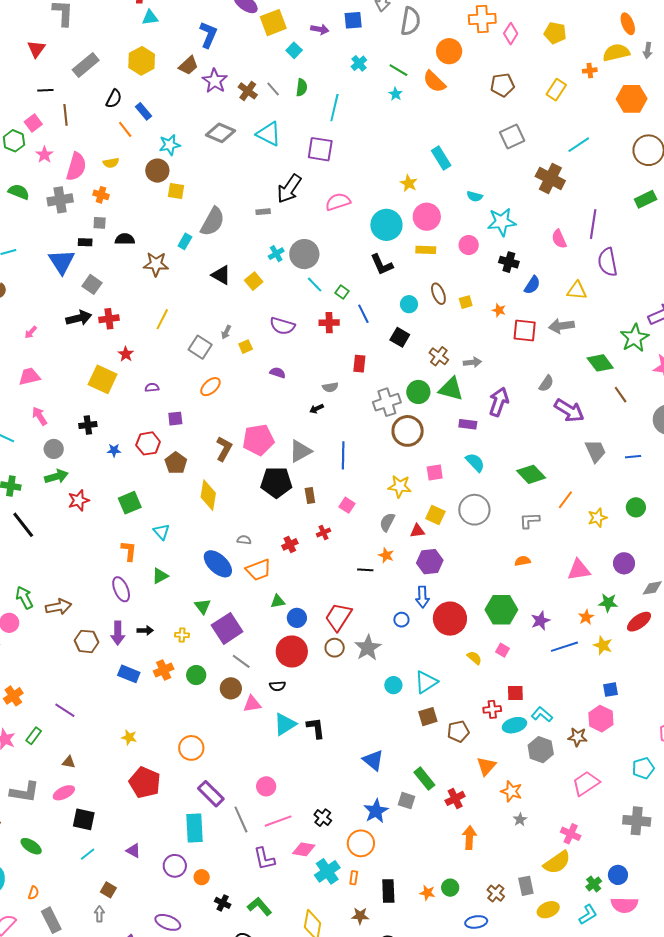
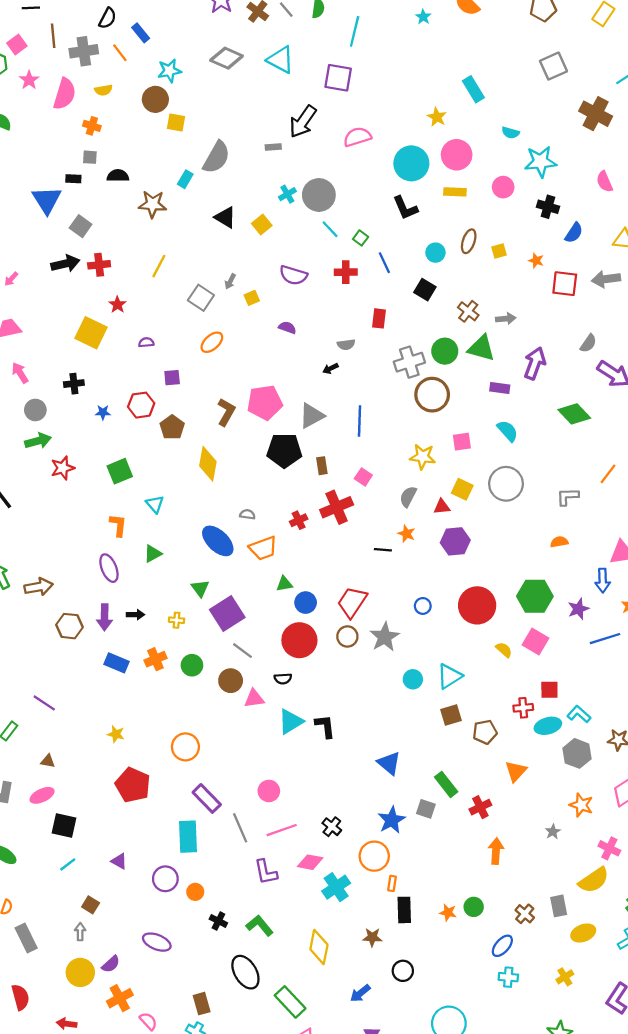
gray cross: (60, 200) -> (84, 51), moved
brown ellipse: (438, 294) -> (469, 241), turned 40
green diamond: (531, 474) -> (574, 414), moved
red cross: (324, 532) -> (337, 507), size x2.0
blue arrow: (422, 597) -> (603, 581), moved
pink square: (503, 650) -> (536, 642), size x1.6
orange star: (511, 791) -> (581, 805), moved
orange rectangle: (354, 878) -> (392, 883), moved
blue ellipse: (476, 922) -> (502, 946), turned -40

